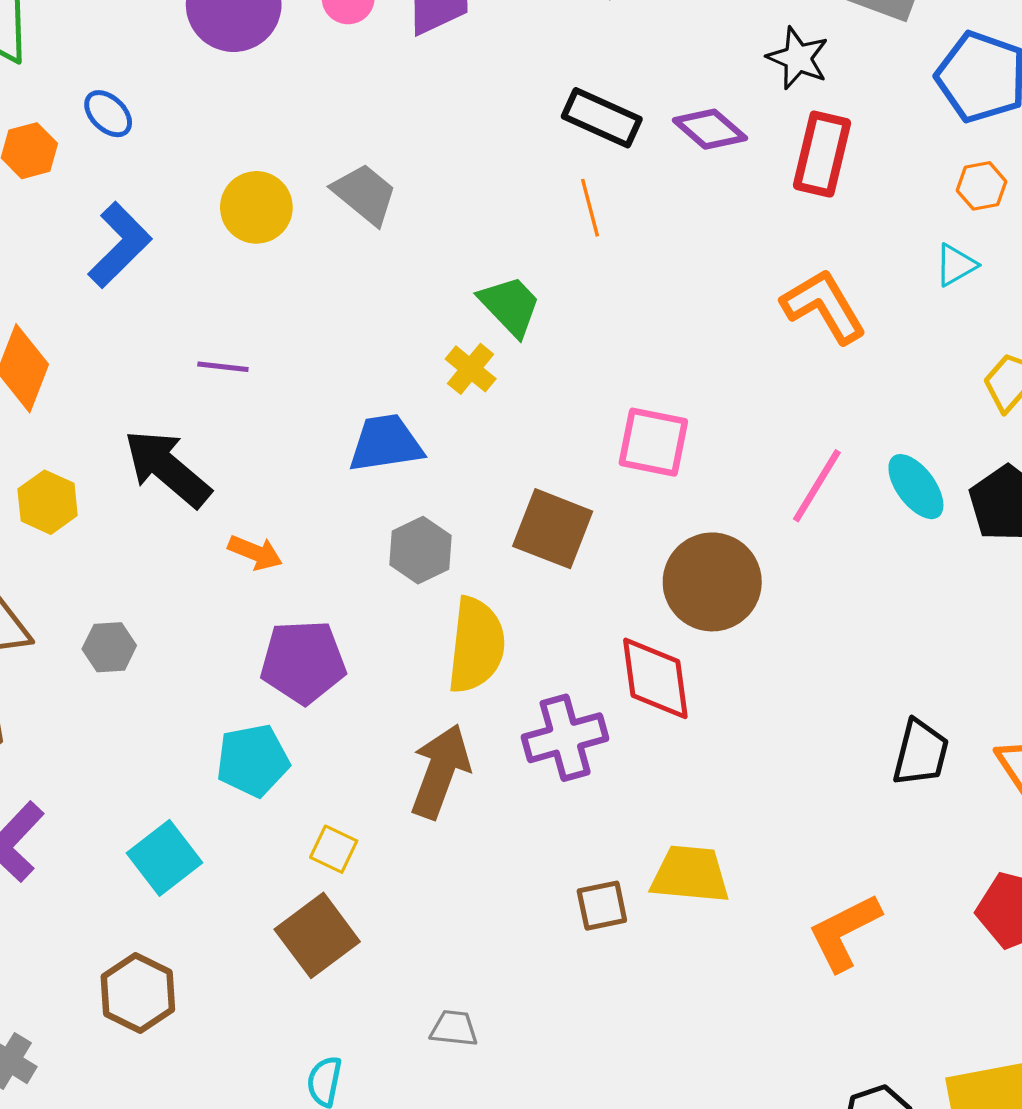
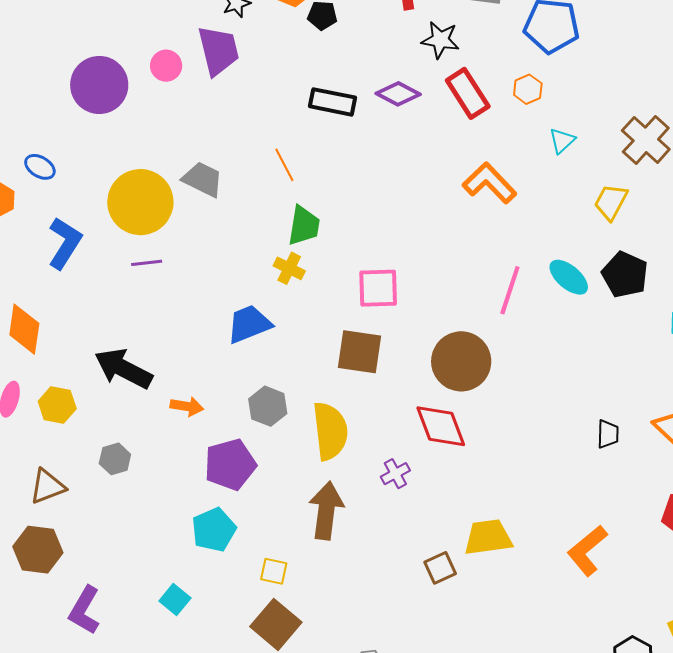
red rectangle: (822, 154) -> (468, 93), turned -33
orange hexagon: (981, 186) -> (528, 89), moved
yellow circle: (256, 207) -> (140, 202), size x1.5
orange line: (590, 208) -> (284, 165), moved
green trapezoid: (510, 306) -> (304, 226), turned 66
purple line: (223, 367) -> (147, 263), moved
pink square: (653, 442) -> (378, 288), moved
gray hexagon: (421, 550) -> (268, 406), moved
gray hexagon: (109, 647) -> (115, 459), moved
purple cross: (565, 738) -> (395, 474), size x0.6
black trapezoid: (921, 753) -> (608, 434), size x0.7
cyan square: (164, 858) -> (175, 599), size x0.7

